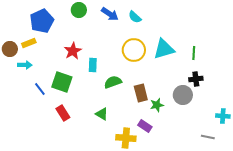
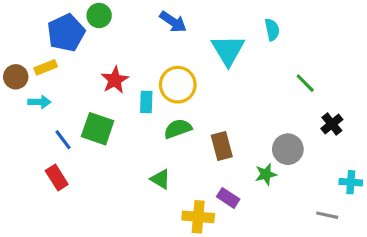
green circle: (79, 10) -> (99, 15), moved
cyan semicircle: (135, 17) -> (272, 30), moved, turned -144
cyan triangle: (164, 49) -> (228, 50), moved, turned -45
yellow circle: (134, 50) -> (178, 85), moved
green line: (194, 53) -> (305, 83), turned -48
black cross: (196, 79) -> (332, 124), moved, turned -32
green star: (157, 105) -> (266, 174), moved
red rectangle: (63, 113) -> (57, 177), moved

